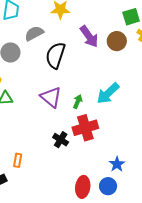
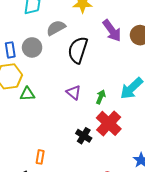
purple triangle: (51, 97) -> (74, 92), size x0.7
red cross: (85, 128) -> (109, 123), turned -30

